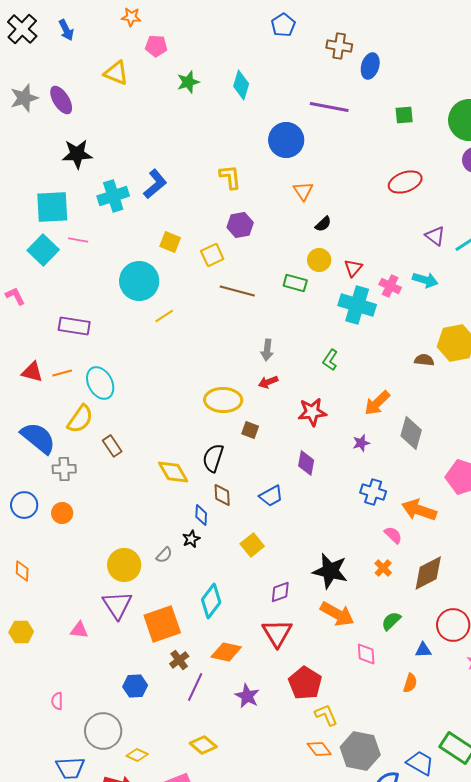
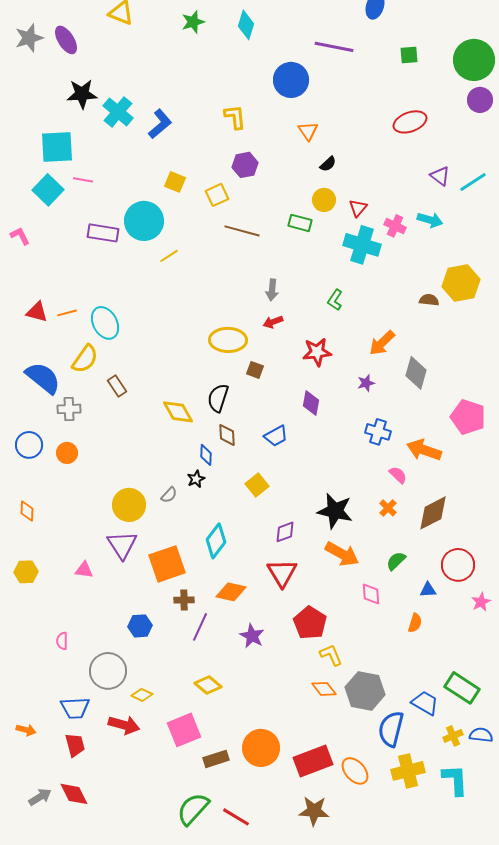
cyan cross: (113, 196) -> (118, 112), moved, turned -32
purple rectangle: (74, 326) -> (103, 233), moved
brown cross: (179, 660) -> (184, 600), turned 36

